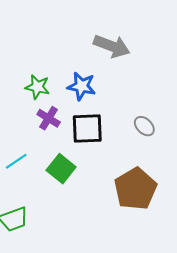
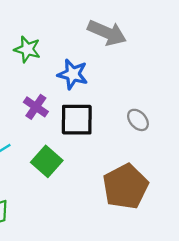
green star: (37, 87) -> (27, 49), moved

